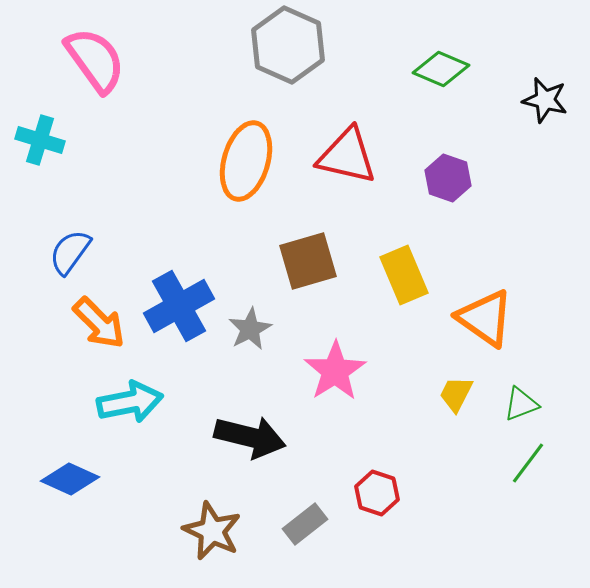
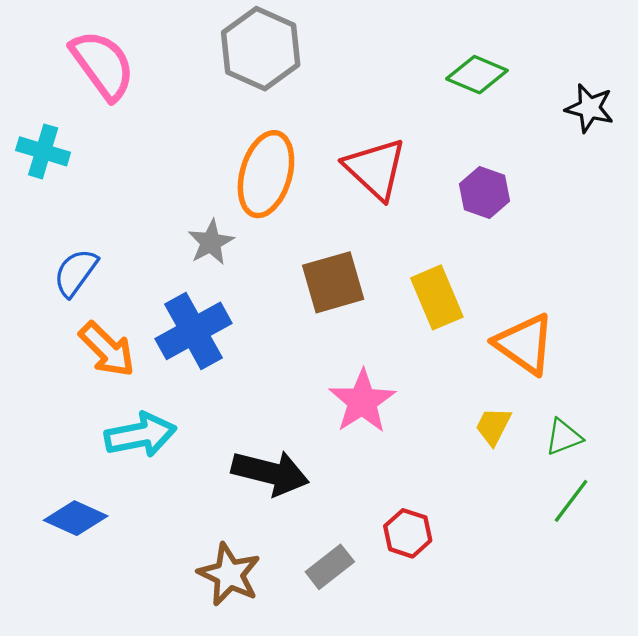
gray hexagon: (288, 45) -> (261, 49), moved
red triangle: (347, 156) -> (375, 169), turned 30
gray star: (250, 329) -> (211, 242), moved

